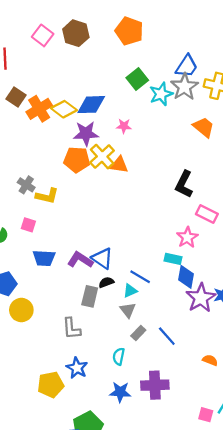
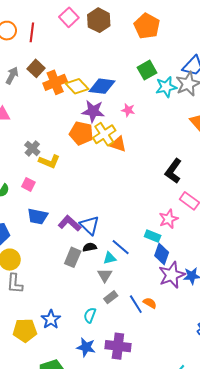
gray L-shape: (71, 329) -> (15, 283), moved
orange semicircle: (210, 360) -> (150, 303), moved

